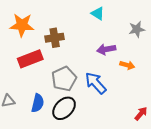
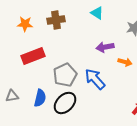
orange star: (22, 25) -> (25, 24), size x0.7
brown cross: (55, 38) -> (56, 20), moved

